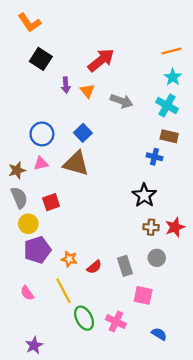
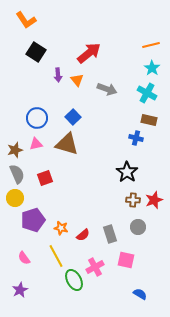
yellow circle: (28, 224) -> (15, 198), moved
pink cross: (116, 322) -> (95, 267), moved, turned 36
purple star: (34, 345) -> (20, 290), moved

